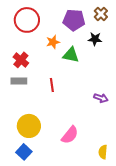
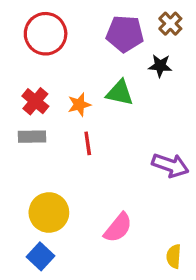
orange star: (53, 42) -> (79, 105), moved
purple arrow: (101, 98) -> (170, 165), size x1.5

